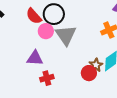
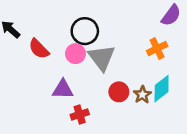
red semicircle: (34, 16) -> (39, 49), moved
red circle: (89, 73) -> (119, 92), moved

